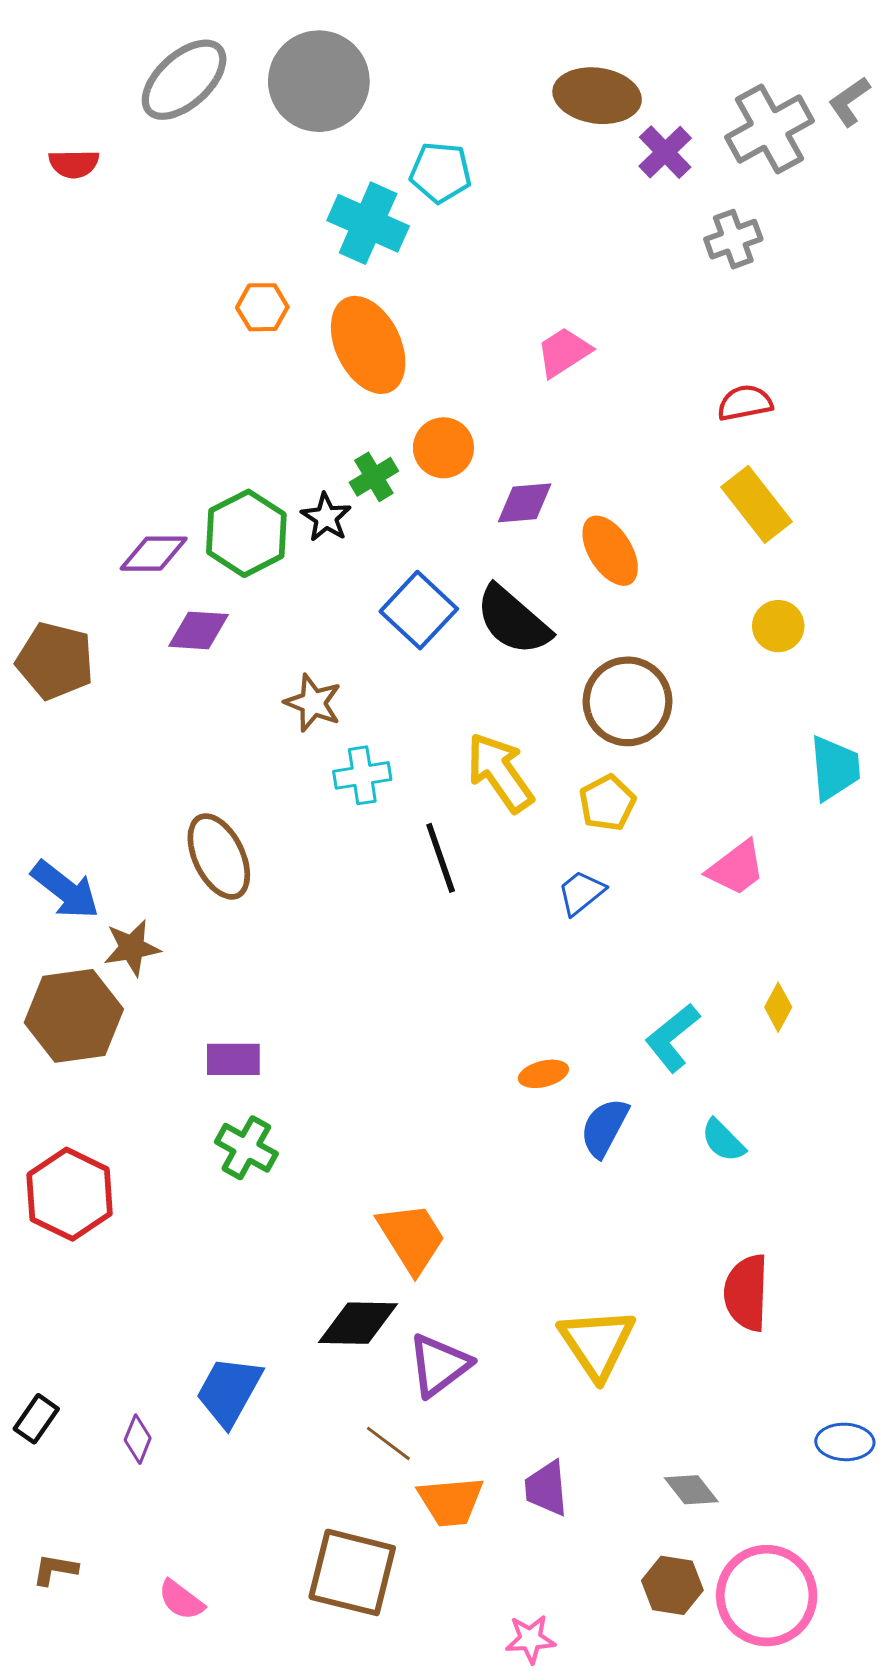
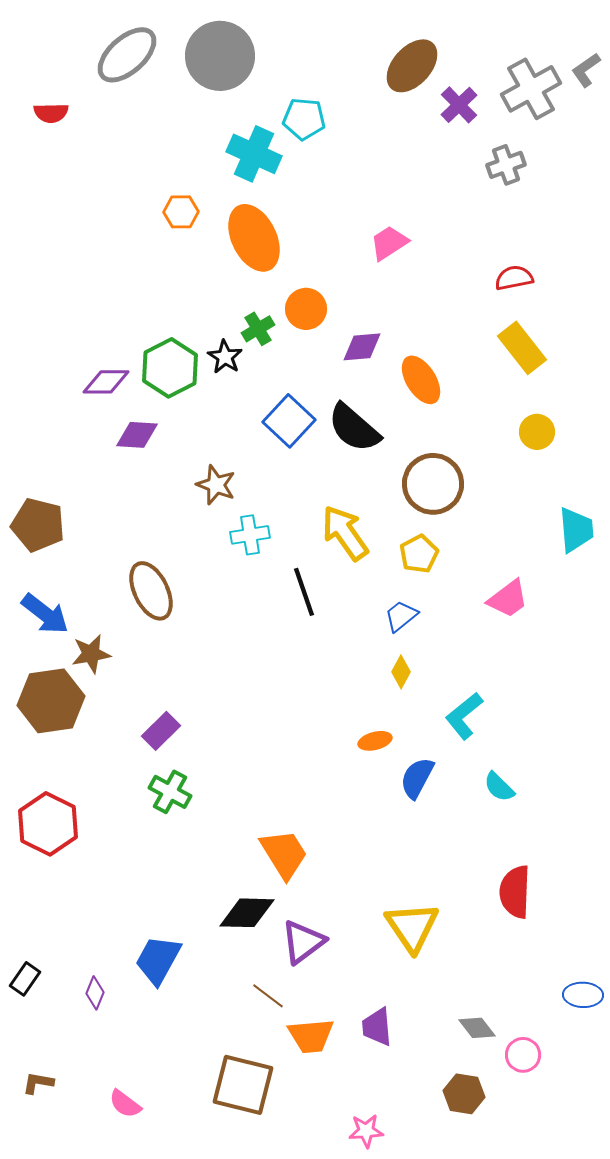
brown ellipse: (597, 96) -> (412, 66), turned -56
brown pentagon: (55, 661) -> (38, 525), moved
yellow diamond: (778, 1007) -> (401, 672), moved
purple rectangle: (233, 1059) -> (161, 731), turned -45
pink circle: (767, 1596) -> (523, 1055), moved, size x0.5

